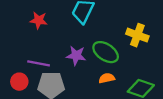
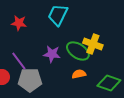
yellow cross: (137, 35) -> (93, 44), moved
purple line: (39, 63) -> (19, 61), turned 42

